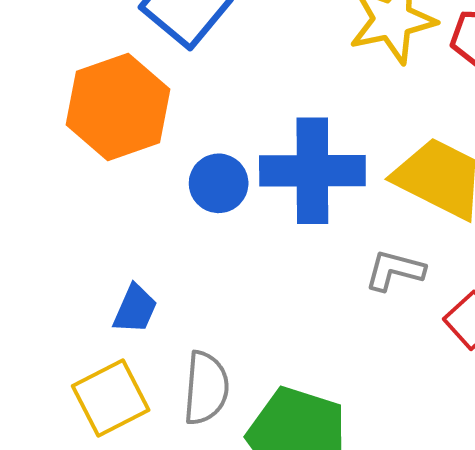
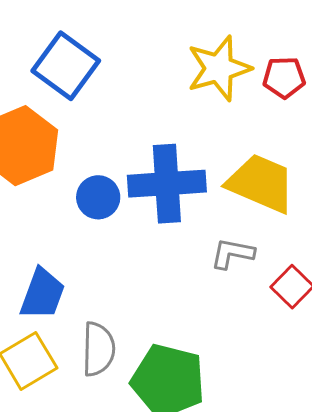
blue trapezoid: (135, 309) -> (42, 294), size x1.4

